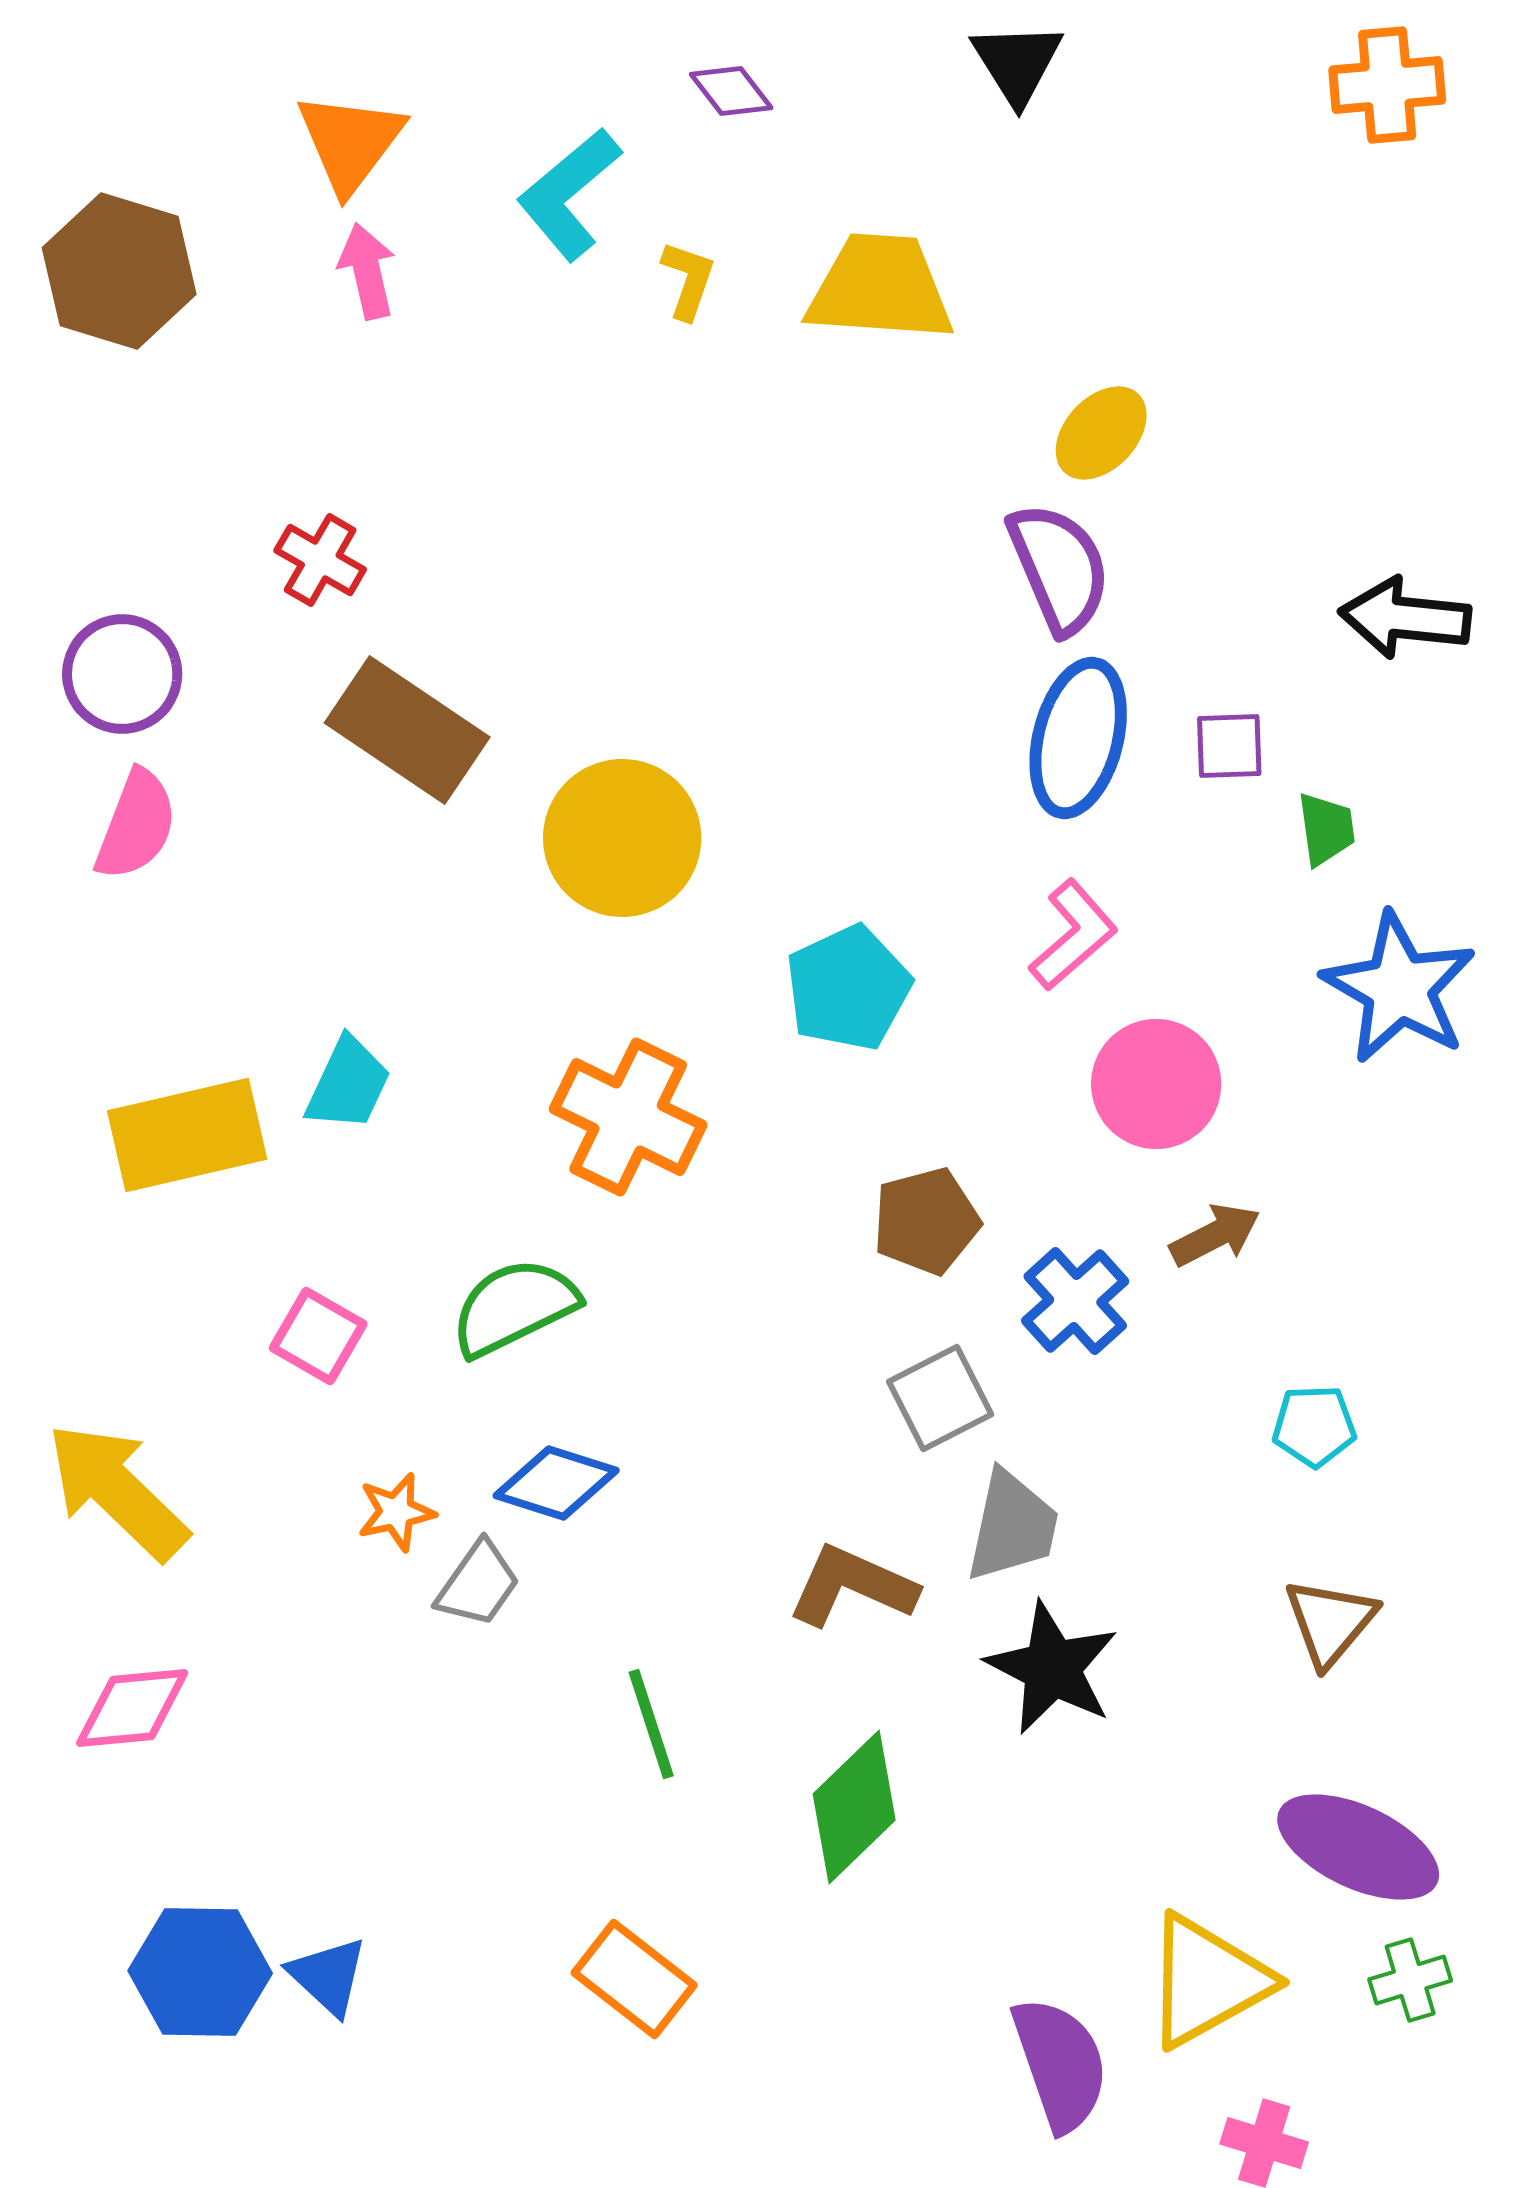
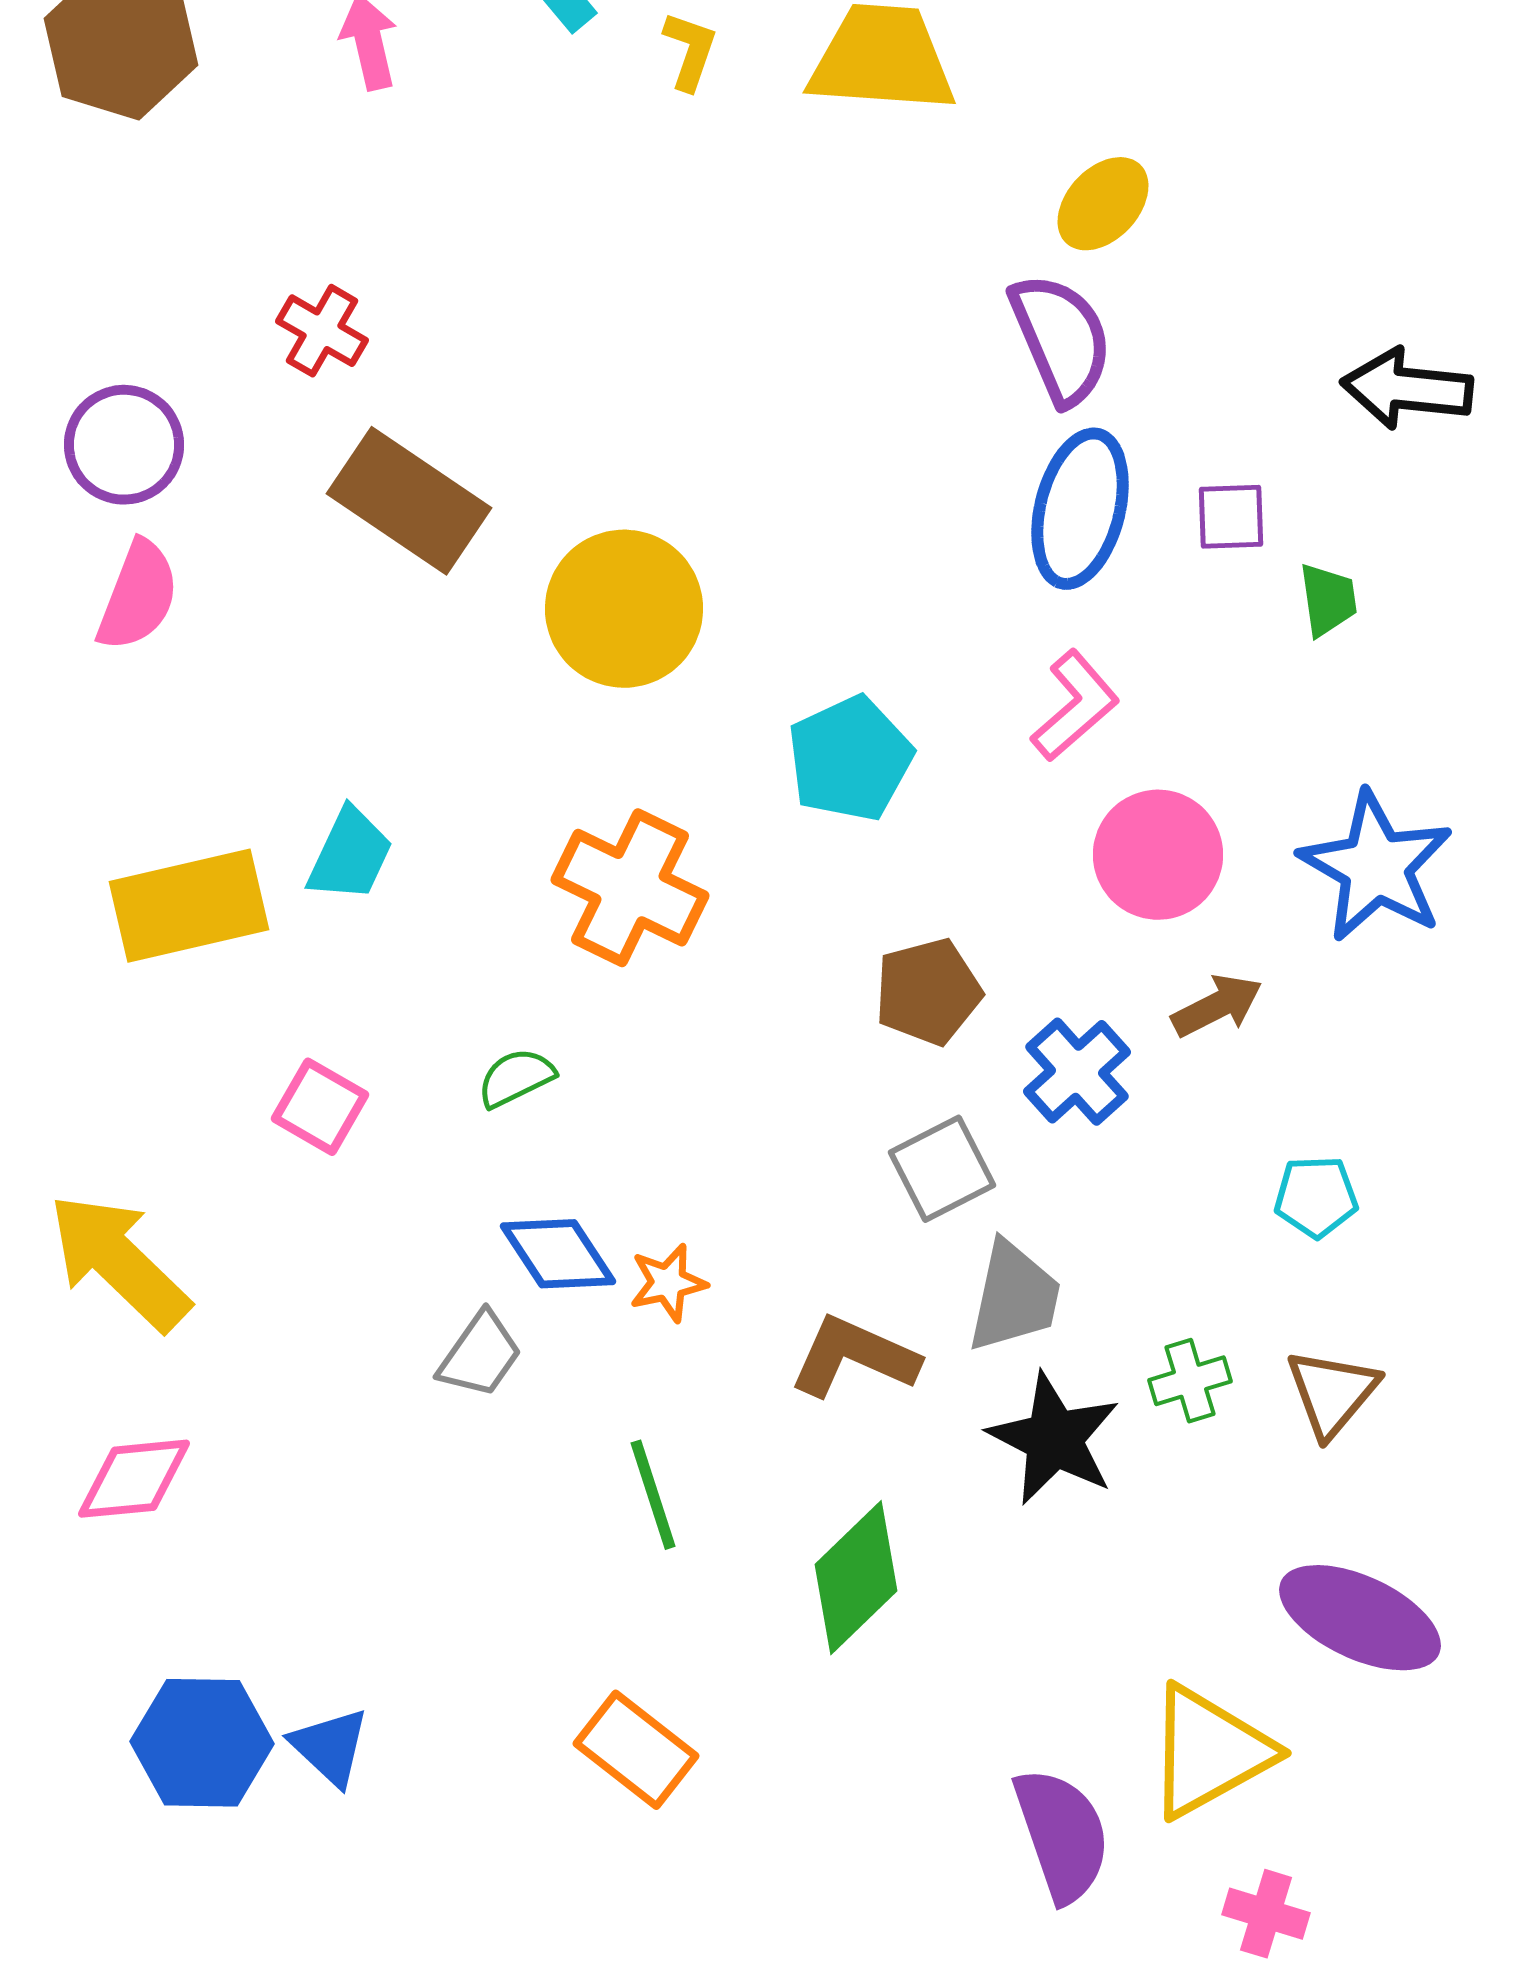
blue star: (1399, 988) -> (1376, 867), moved
green semicircle: (514, 1307) -> (516, 1078), size x0.6
blue diamond: (556, 1483) -> (558, 1254), turned 39
orange star: (396, 1512) -> (668, 1283), moved
green cross: (1410, 1980) -> (1190, 1381), moved

